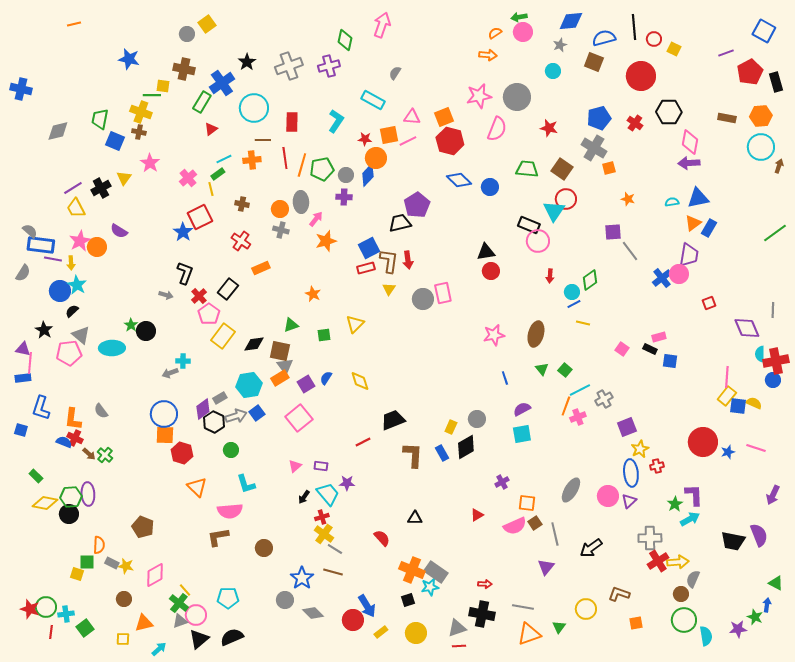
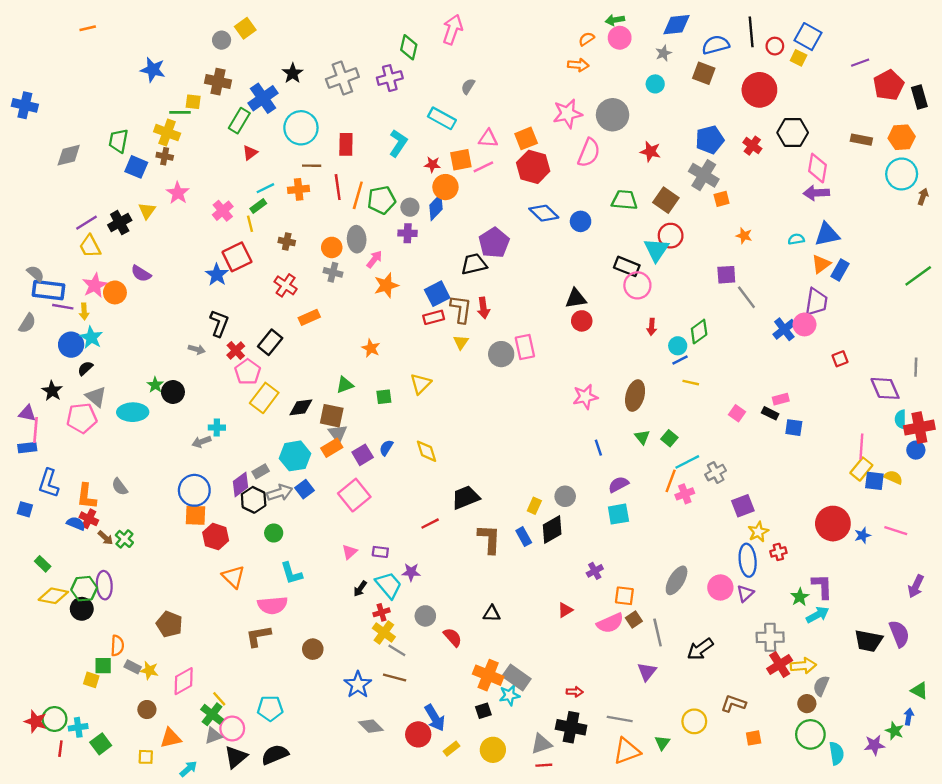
blue square: (764, 31) -> (808, 37), moved
gray circle: (285, 600) -> (425, 616), moved

